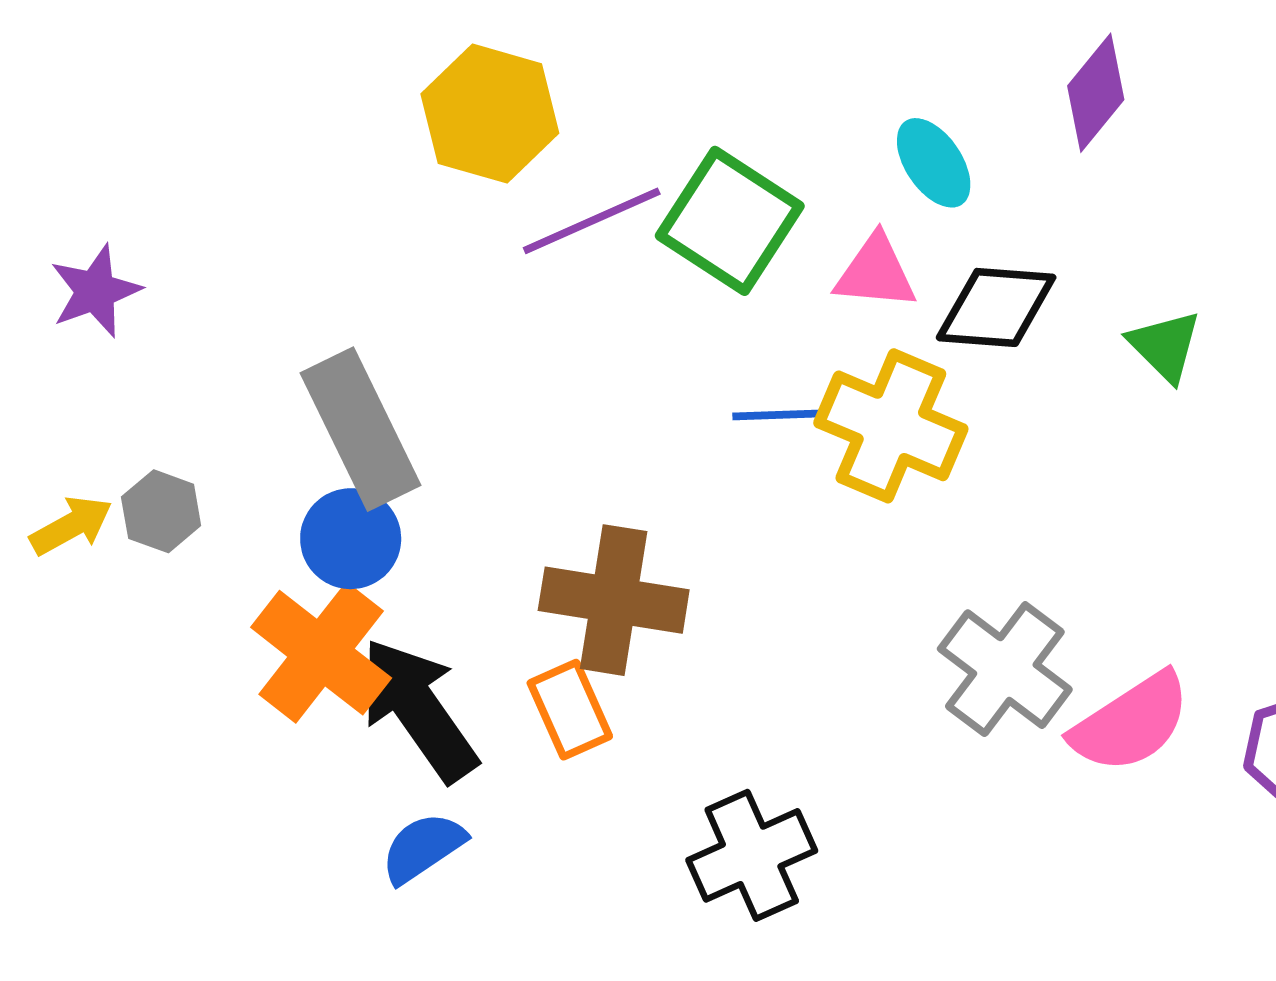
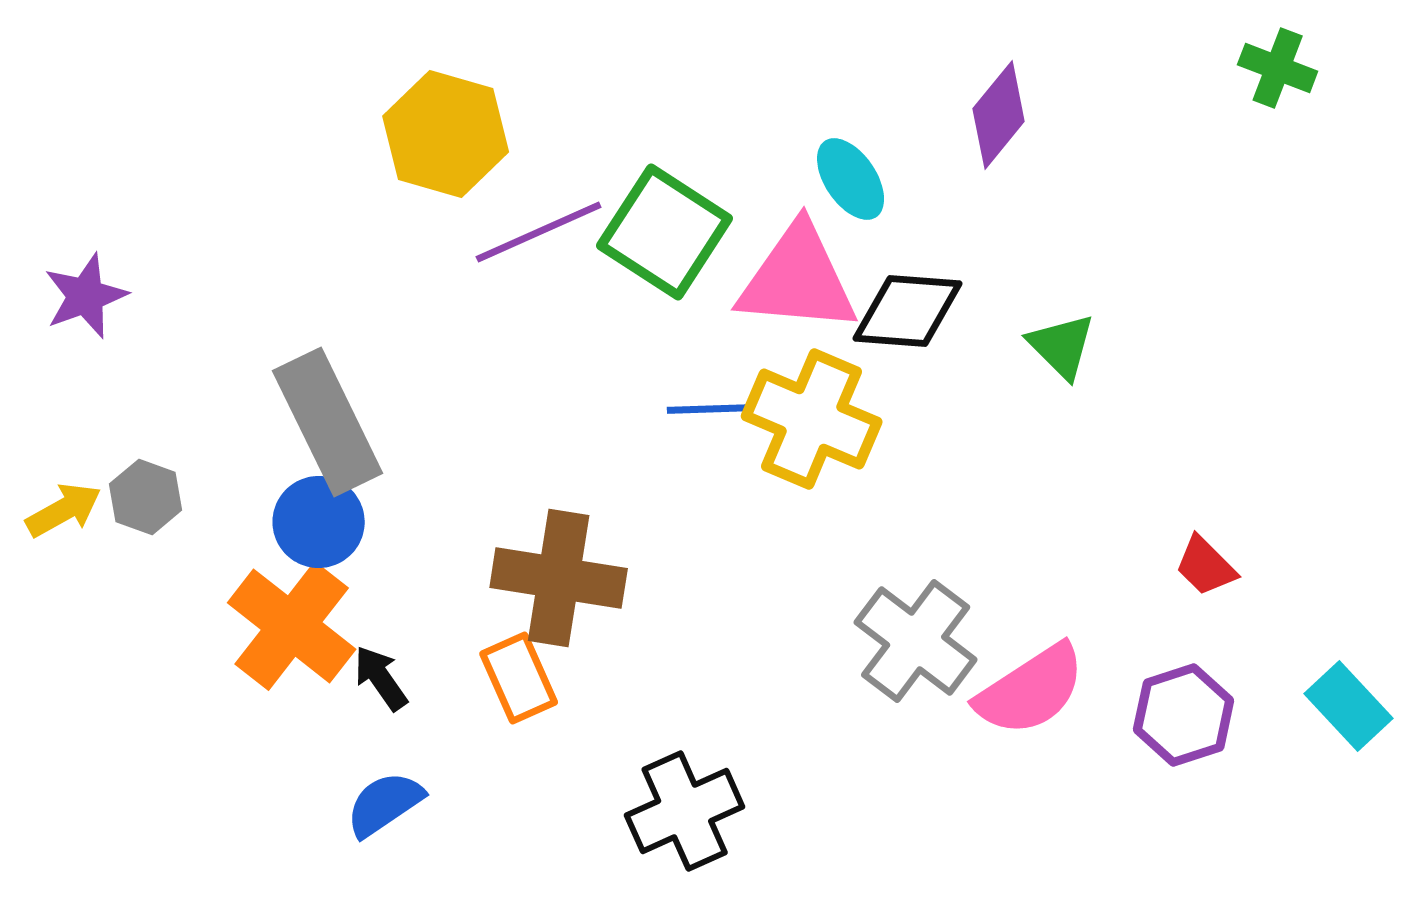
pink triangle: (876, 272) -> (798, 279), size x1.6
black arrow: (419, 710) -> (381, 678), size x0.5

